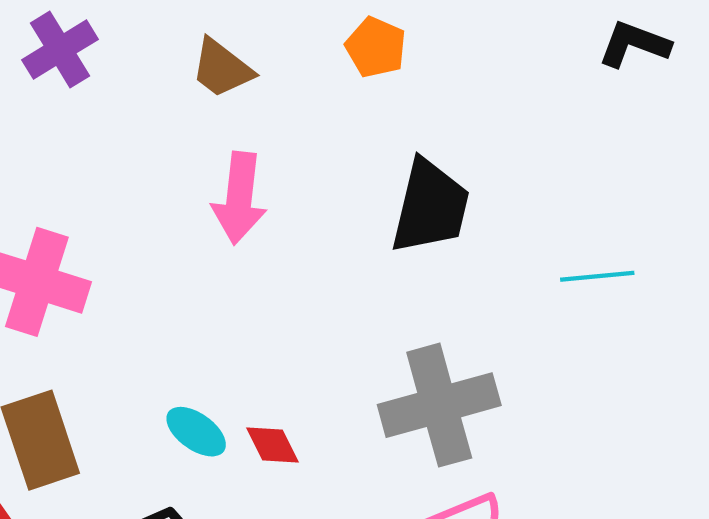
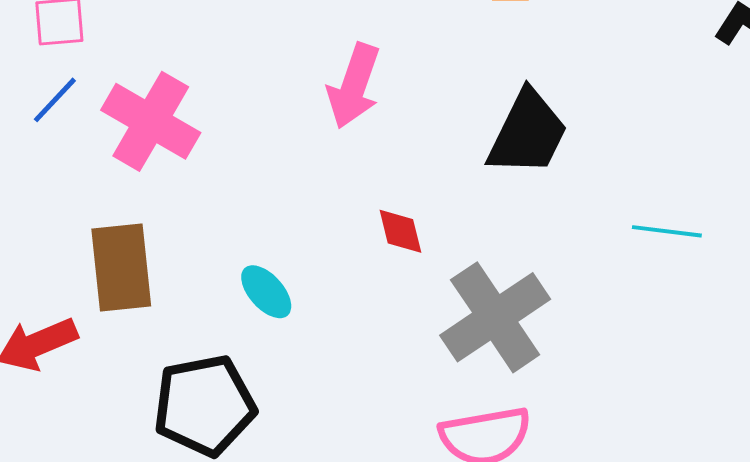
gray cross: (439, 405) -> (495, 317), turned -31
red diamond: (272, 445) -> (400, 231), moved

